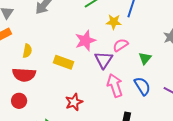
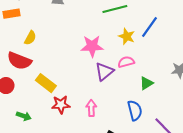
yellow rectangle: (64, 62) -> (46, 83), moved
pink arrow: (115, 85) -> (91, 108), moved, size x0.7

